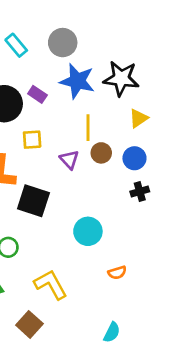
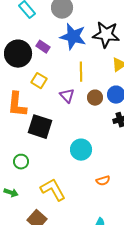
yellow square: (32, 140) -> (39, 81), turned 35
brown circle: (101, 153) -> (95, 98), moved

